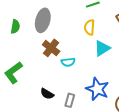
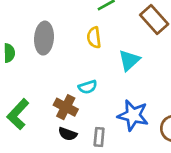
yellow semicircle: (89, 27) -> (94, 37), moved
brown cross: (51, 48) -> (66, 107), moved

